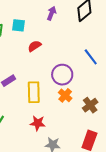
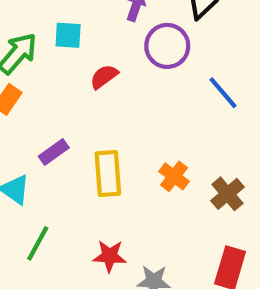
purple circle: (62, 75) -> (167, 46), moved
red star: (38, 123) -> (110, 256), moved

